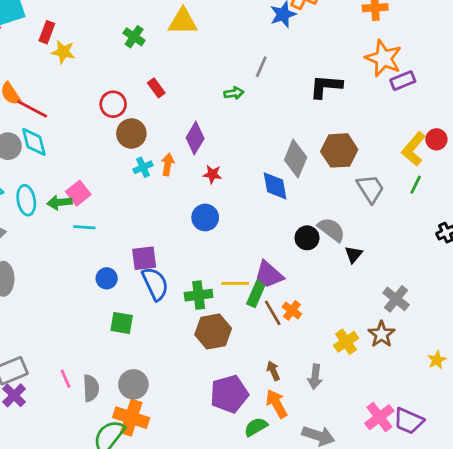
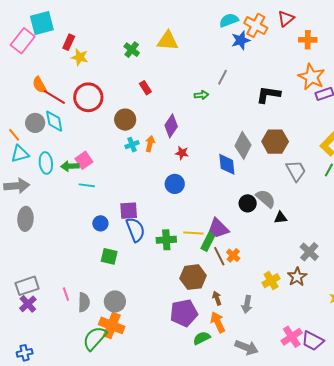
red circle: (113, 104) -> (88, 97), moved, size x1.5
black triangle: (353, 254) -> (280, 218), turned 40
brown hexagon: (213, 332) -> (193, 277), moved

